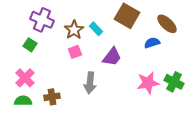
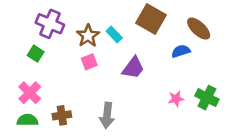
gray arrow: (90, 83) -> (107, 115), moved
pink star: (148, 83) -> (176, 99), size x0.6

